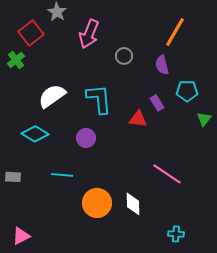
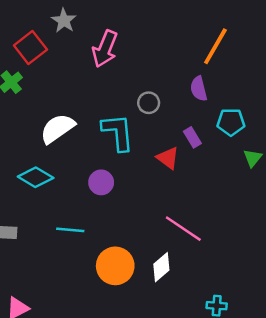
gray circle: (124, 56) -> (149, 103), moved
red triangle: (138, 119) -> (168, 158), turned 30
pink line: (167, 174) -> (183, 229), moved
white diamond: (133, 204) -> (161, 267), turned 50

